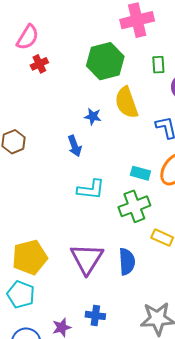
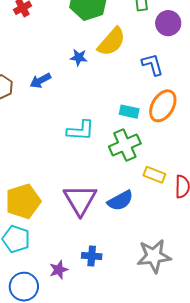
yellow semicircle: (126, 103) -> (112, 42), turned -116
blue arrow: (75, 146) -> (40, 81), moved, turned 85
blue semicircle: (127, 262) -> (120, 201), turned 68

